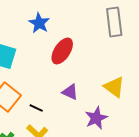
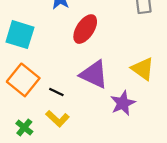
purple triangle: (70, 92) -> (94, 74), size x1.6

